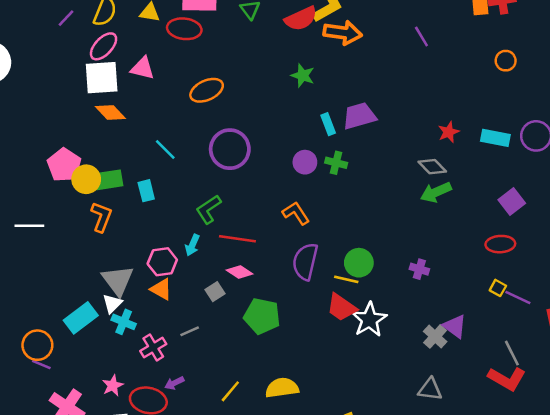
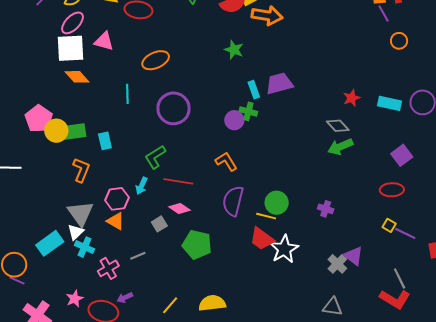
purple line: (421, 36) -> (384, 13), moved
cyan line: (165, 150) -> (127, 94), moved, turned 42
green cross: (336, 163) -> (248, 111), moved
orange L-shape: (101, 217) -> (81, 170), moved

